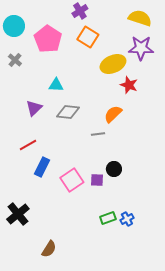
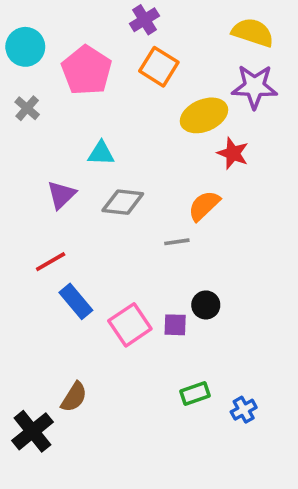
blue rectangle: (42, 167) -> (76, 301), turned -66
black cross: (18, 214) -> (32, 431), moved
blue cross: (127, 219) -> (244, 410), moved
brown semicircle: (49, 249) -> (74, 397), moved

